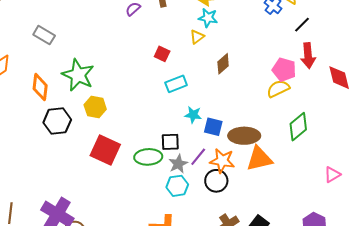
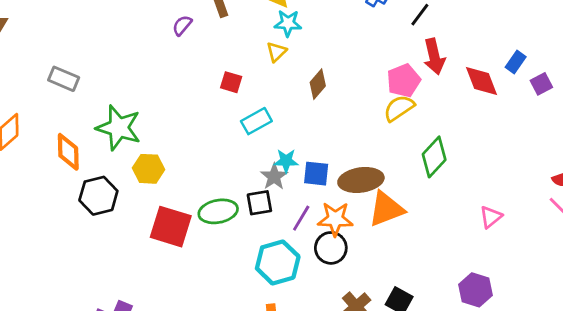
pink pentagon: (284, 70) -> (404, 81), turned -30
green ellipse: (148, 157) -> (218, 211), moved
gray star: (178, 164) -> (274, 177), moved
cyan hexagon: (177, 186) -> (278, 262), size x1.4

